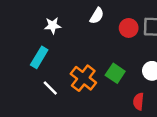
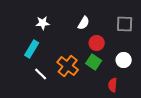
white semicircle: (97, 16) -> (84, 23), moved
red circle: (129, 28) -> (97, 43), moved

